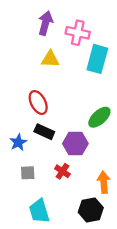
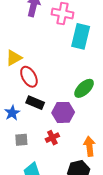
yellow triangle: (50, 59) -> (14, 58), moved, turned -30
red cross: (62, 171) -> (52, 138), turned 32

